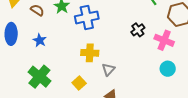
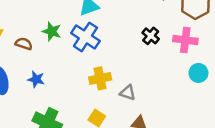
blue cross: (87, 17) -> (85, 37), turned -30
gray triangle: (108, 70) -> (128, 93), turned -40

